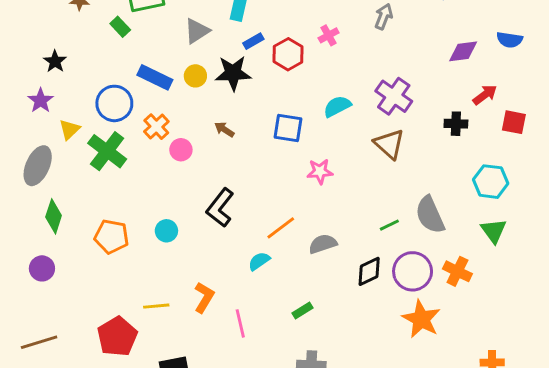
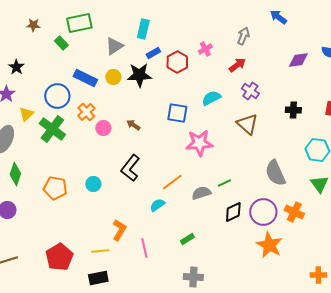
red arrow: (485, 95) -> (237, 65), moved
purple cross: (394, 96) -> (250, 91), size x0.7
brown arrow: (224, 129) -> (133, 125), moved
pink star: (320, 171) -> (199, 143), size x1.5
green line: (389, 225) -> (224, 183), moved
yellow line: (156, 306) -> (100, 251), moved

